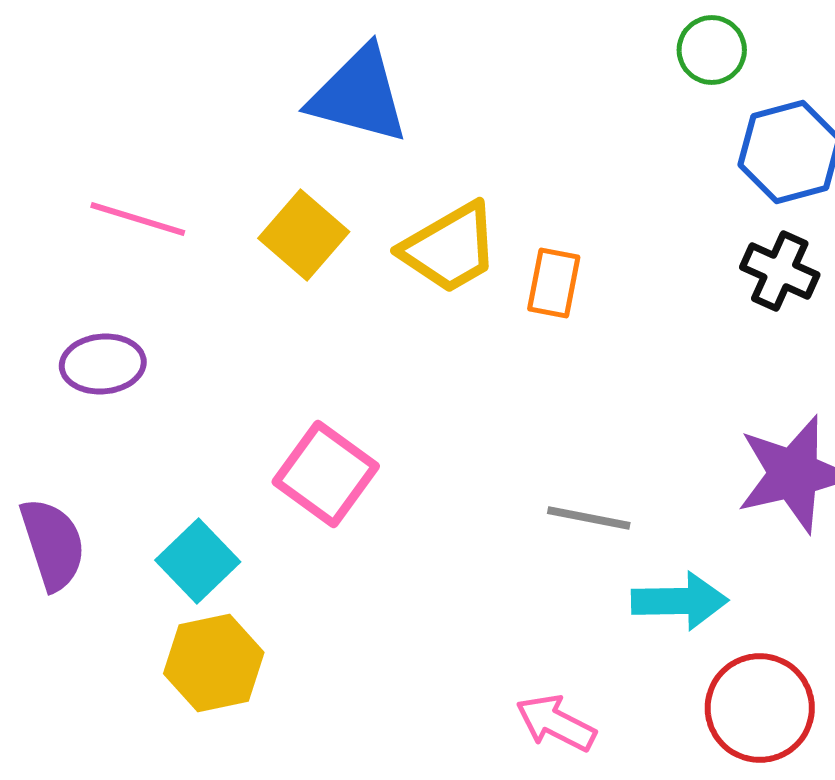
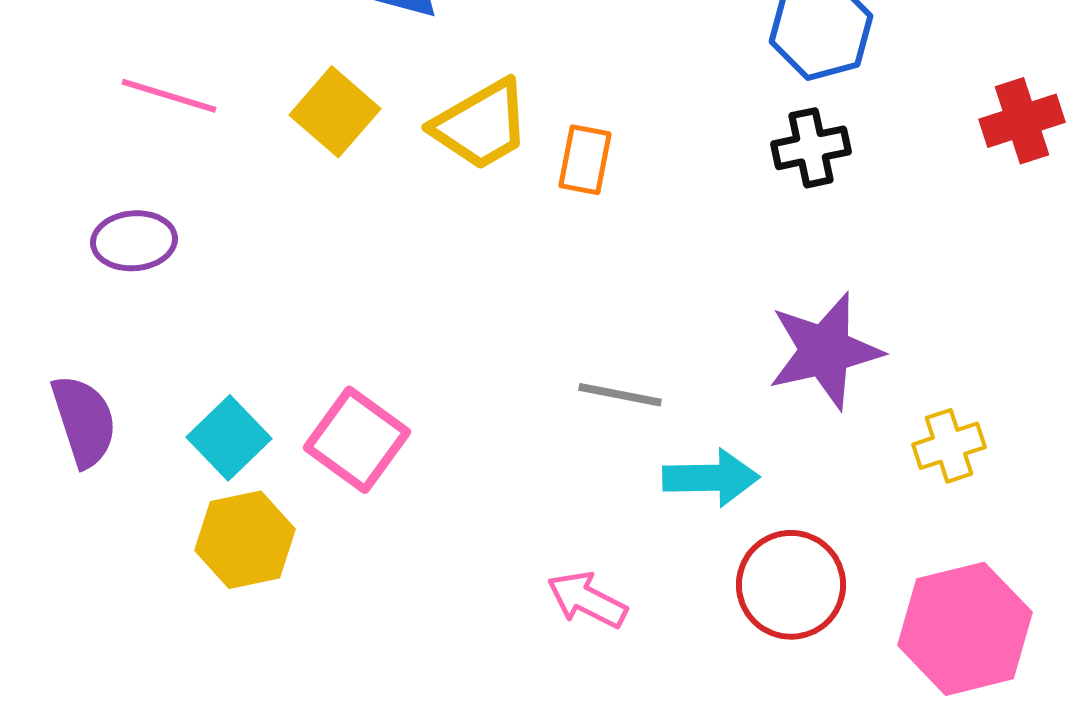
black cross: (780, 271) -> (811, 148), turned -36
pink square: (326, 474) -> (357, 440), moved

